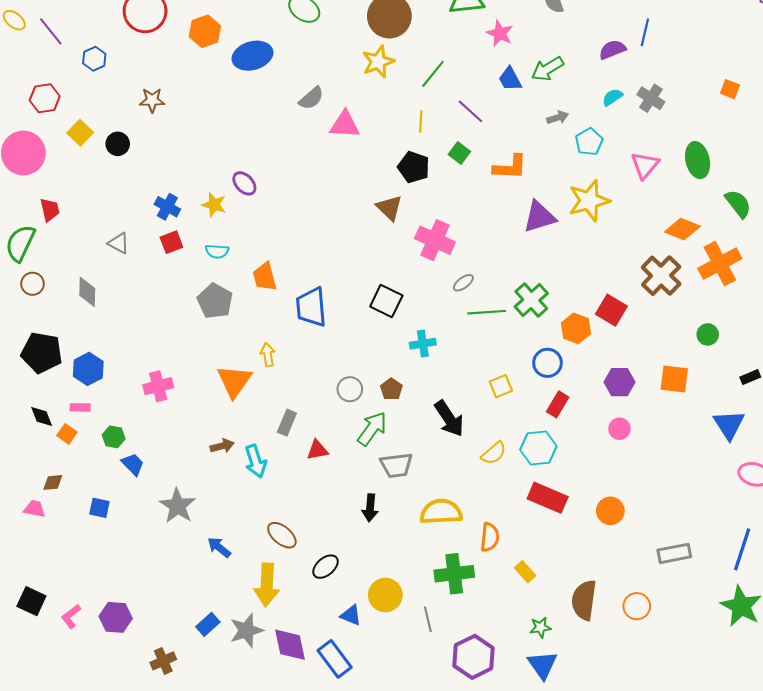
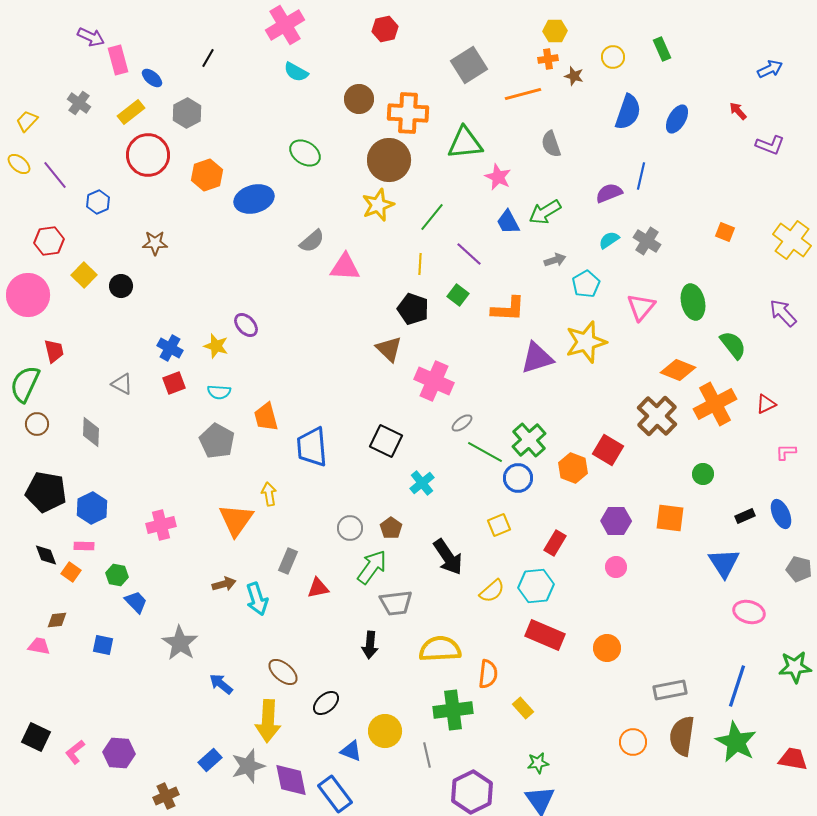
green line: (487, 312) -> (485, 452), turned 33
cyan cross: (423, 344) -> (422, 483), turned -30
blue circle: (548, 363) -> (518, 478), moved
brown semicircle: (584, 600) -> (682, 736), moved

